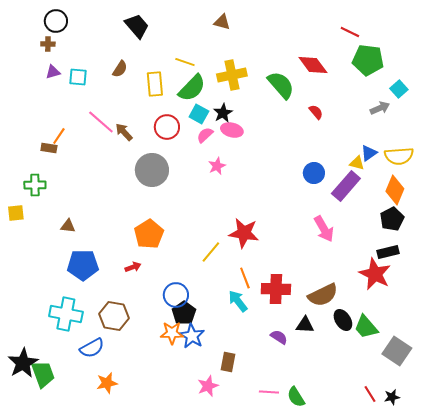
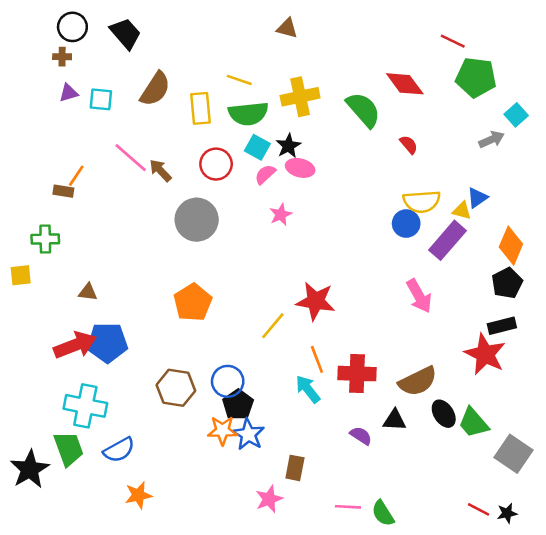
black trapezoid: (137, 26) -> (125, 33), moved
brown semicircle: (120, 69) -> (155, 89), size x1.6
green semicircle: (192, 88) -> (248, 114), turned 40
yellow semicircle: (399, 156) -> (422, 202), moved
red arrow: (133, 267) -> (75, 345), moved, size x2.0
brown hexagon: (114, 316) -> (176, 388), moved
green trapezoid: (43, 374) -> (69, 449), moved
red line: (370, 394) -> (479, 509), turned -30

